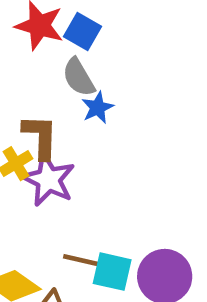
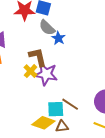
brown line: (84, 261) -> (70, 104), turned 36
cyan square: (112, 272) -> (56, 109), moved

